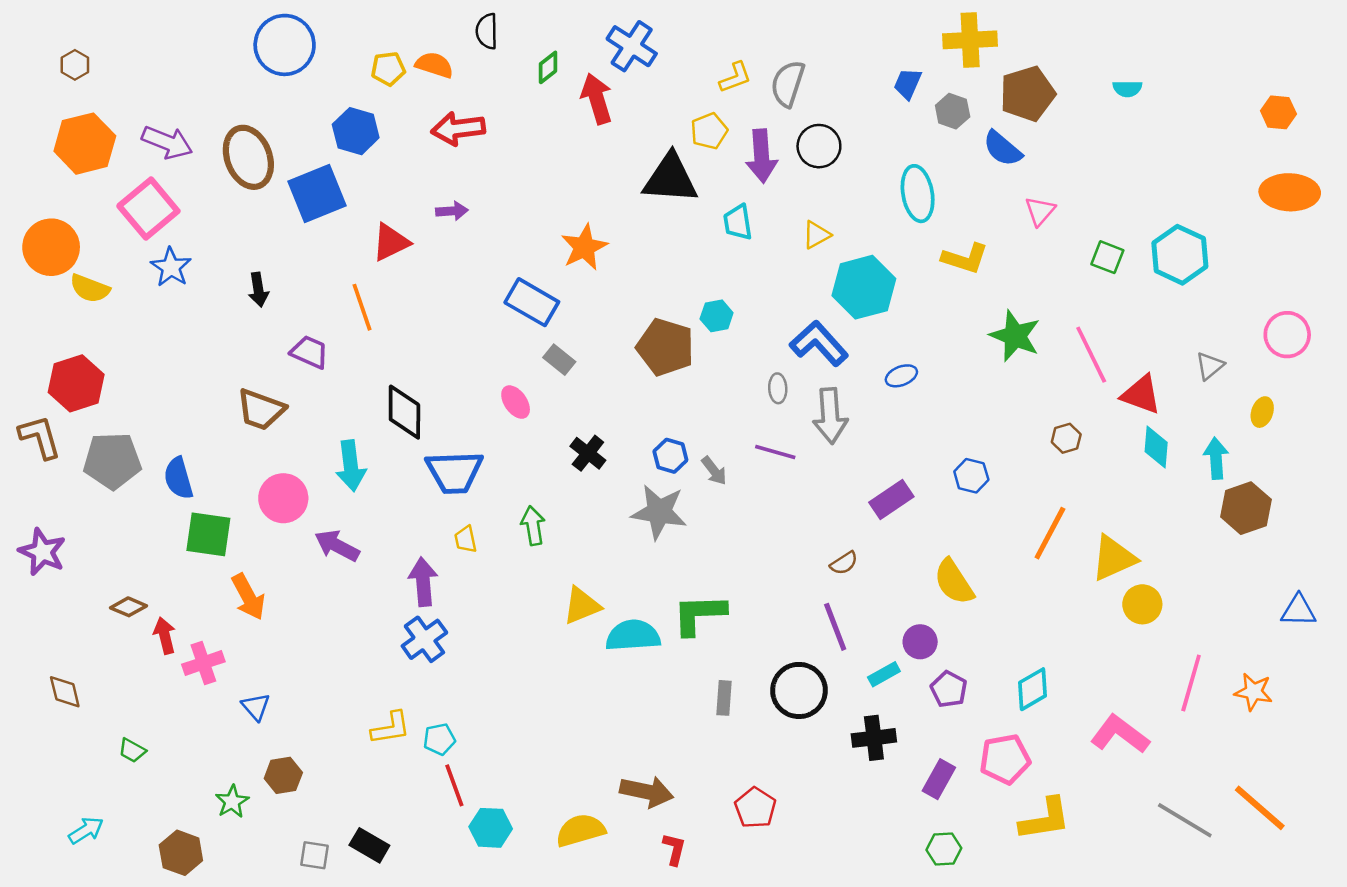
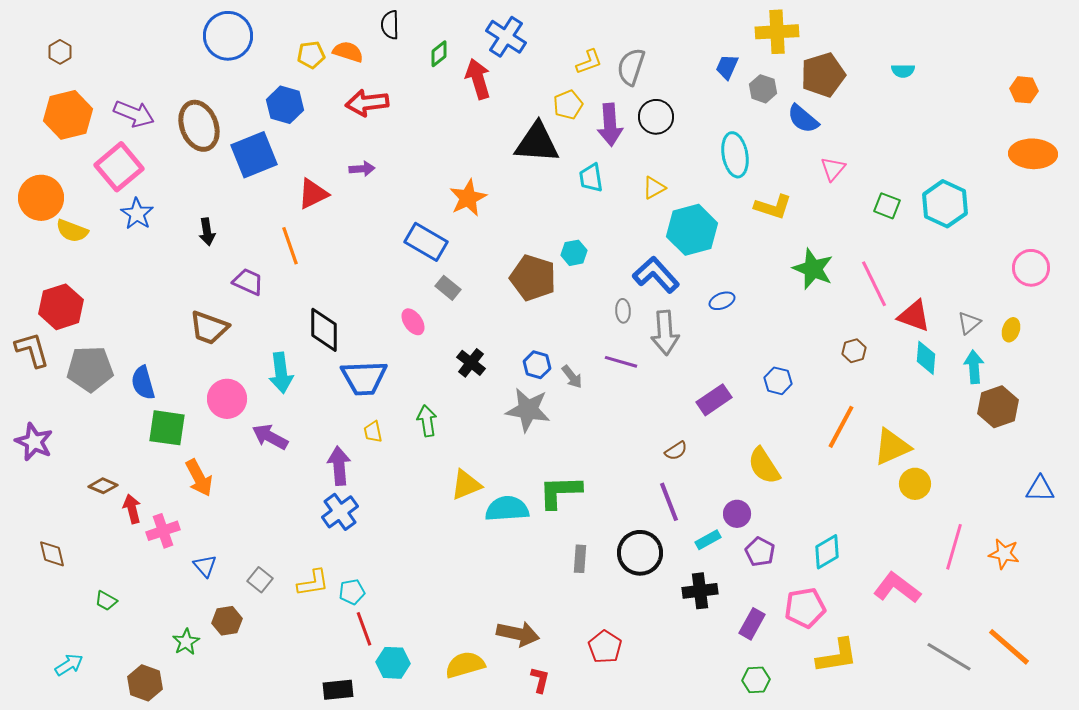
gray triangle: (1210, 366) -> (969, 323), moved
black rectangle: (369, 845) -> (338, 690), moved, turned -36
gray square: (315, 855) -> (260, 580), moved, turned 30

